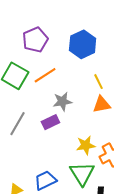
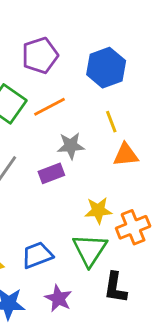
yellow line: (98, 82) -> (111, 122), moved

